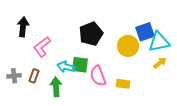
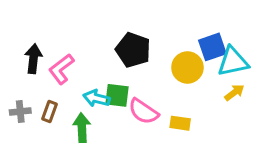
black arrow: (23, 27) -> (33, 59), moved
black pentagon: (91, 34) -> (133, 50), turned -30
pink semicircle: (98, 76) -> (143, 111), turned -35

